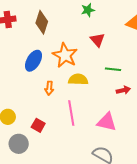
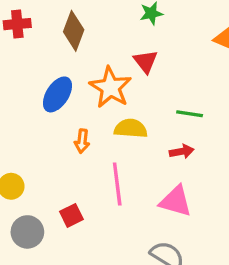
red triangle: (97, 40) -> (145, 61), moved
red arrow: (123, 90) -> (182, 151), moved
red square: (38, 125) -> (71, 215), moved, turned 32

